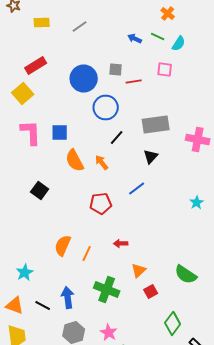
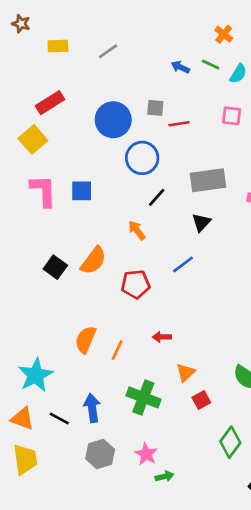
pink square: (165, 70) -> (232, 116), moved
orange semicircle: (75, 160) -> (93, 261), moved, turned -115
cyan star: (25, 272) -> (36, 375), size x1.5

